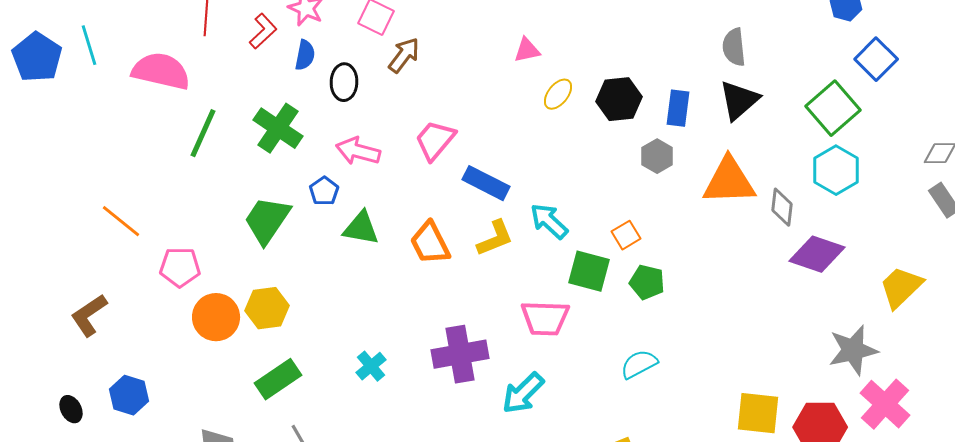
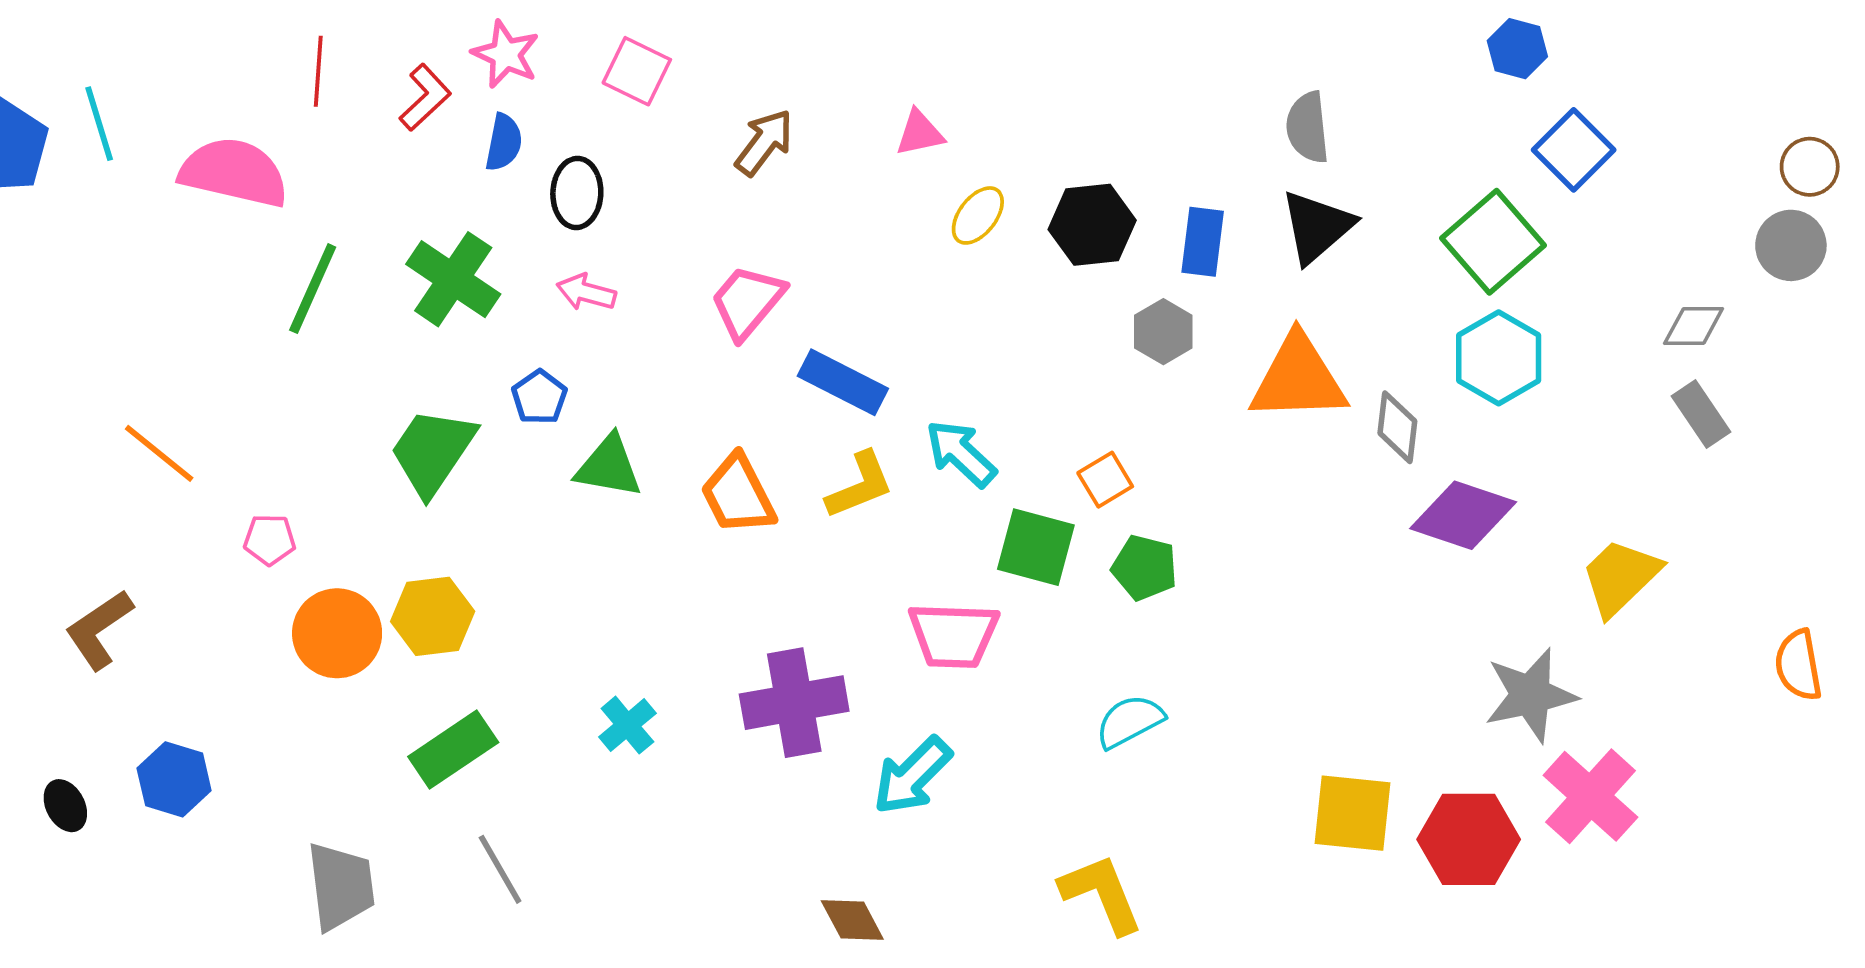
brown arrow: (404, 55) -> (764, 142), moved
pink arrow: (358, 151) -> (586, 292), moved, size x0.7
pink pentagon: (180, 267) -> (270, 540), size x0.7

